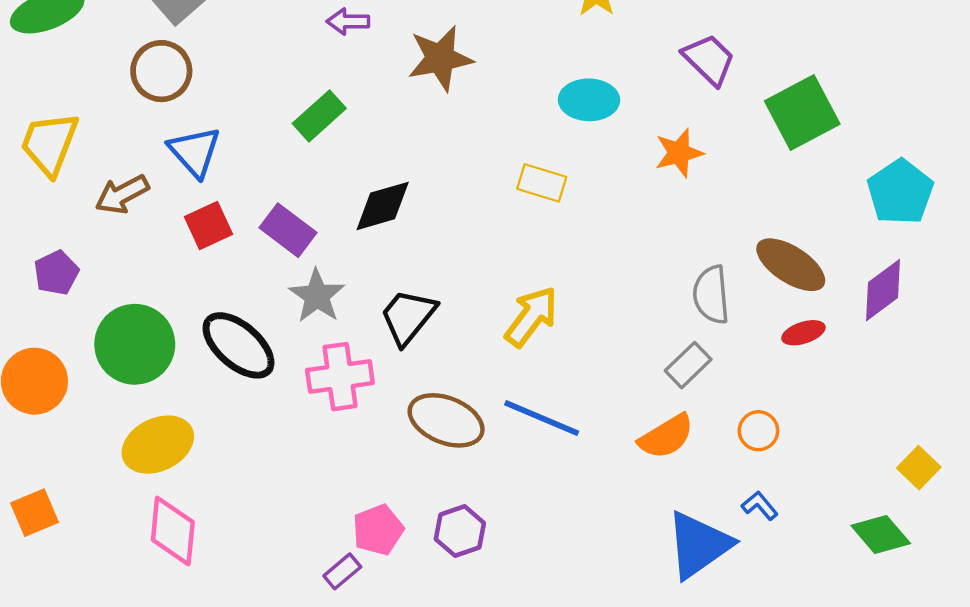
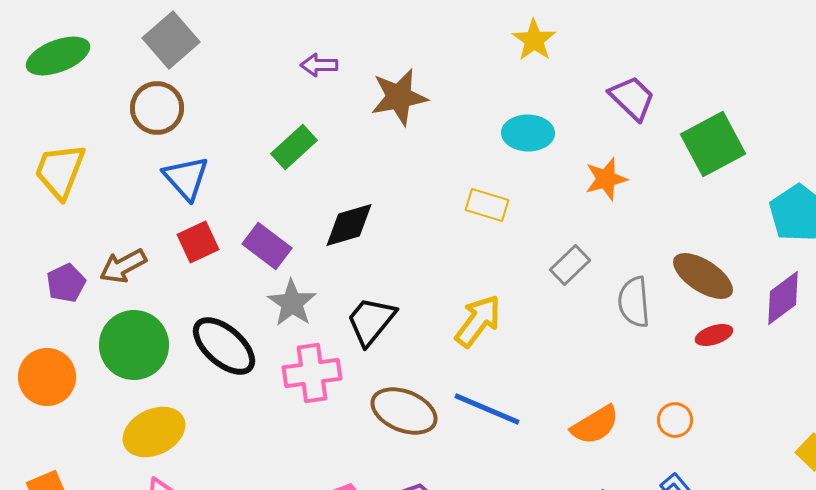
brown arrow: (122, 194) -> (123, 266), moved
gray rectangle: (688, 365) -> (570, 265), moved

